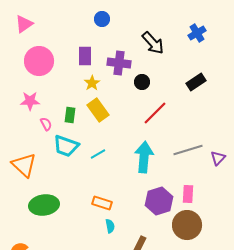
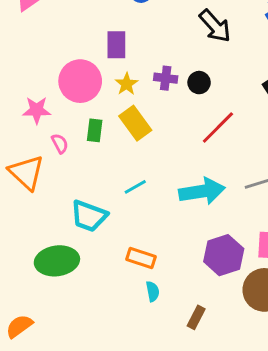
pink circle: (39, 61) -> (80, 81), moved
purple cross: (119, 63) -> (166, 78), moved, size x0.7
cyan trapezoid: (66, 146) -> (89, 216), moved
cyan arrow: (144, 157) -> (202, 191), turned 76
orange triangle: (24, 165) -> (26, 172), moved

